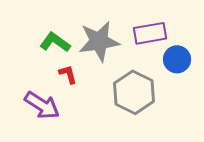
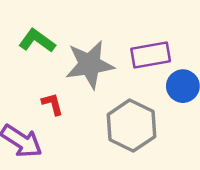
green L-shape: (55, 42) -> (37, 41), moved

